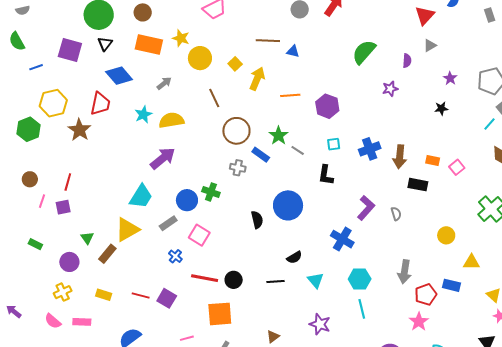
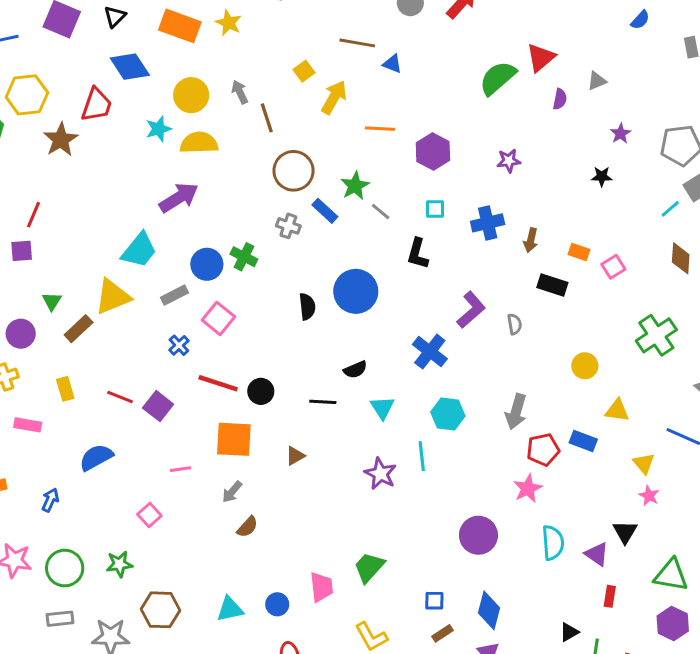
red triangle: (425, 16) -> (541, 58), moved
yellow circle: (200, 58) -> (191, 95), moved
gray arrow: (164, 83) -> (240, 92), moved, turned -84
purple star: (390, 89) -> (509, 161), moved
brown arrow: (400, 157) -> (531, 240), size x0.7
yellow rectangle: (104, 295) -> (65, 389), turned 49
cyan line: (362, 309) -> (422, 456), moved
brown triangle: (273, 337) -> (295, 456), moved

